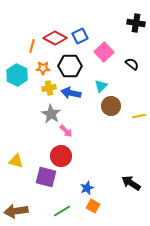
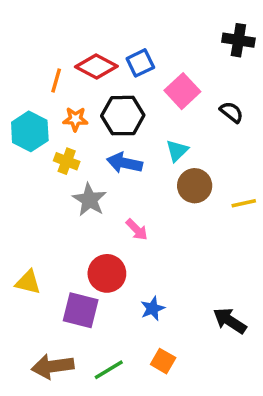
yellow cross: (49, 88) -> (67, 161), moved, turned 32
pink arrow: (66, 131) -> (137, 230), moved
blue star: (87, 188) -> (153, 308), moved
brown arrow: (16, 211) -> (53, 366), moved

